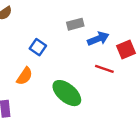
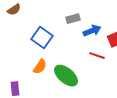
blue square: (38, 47) -> (42, 38), size x1.5
orange semicircle: (25, 76) -> (40, 67), moved

